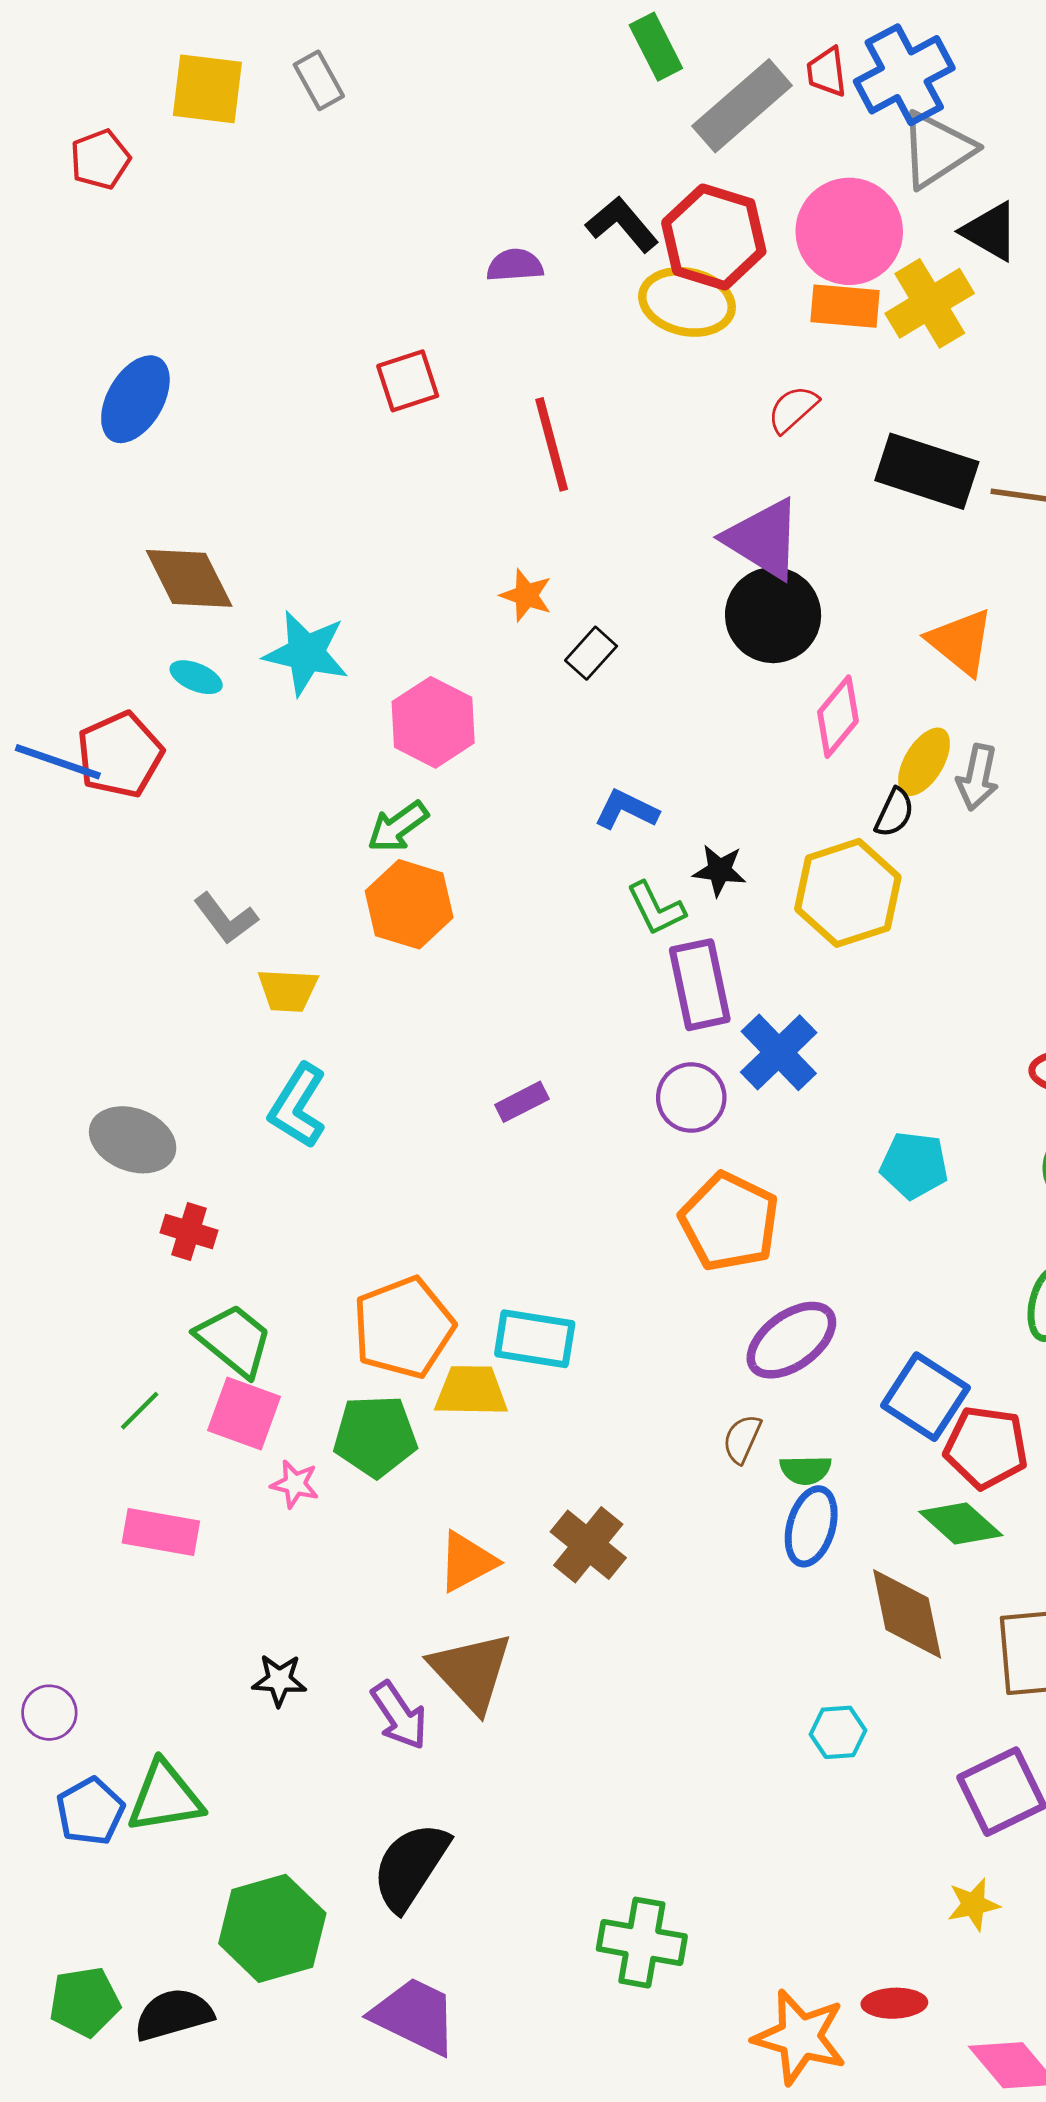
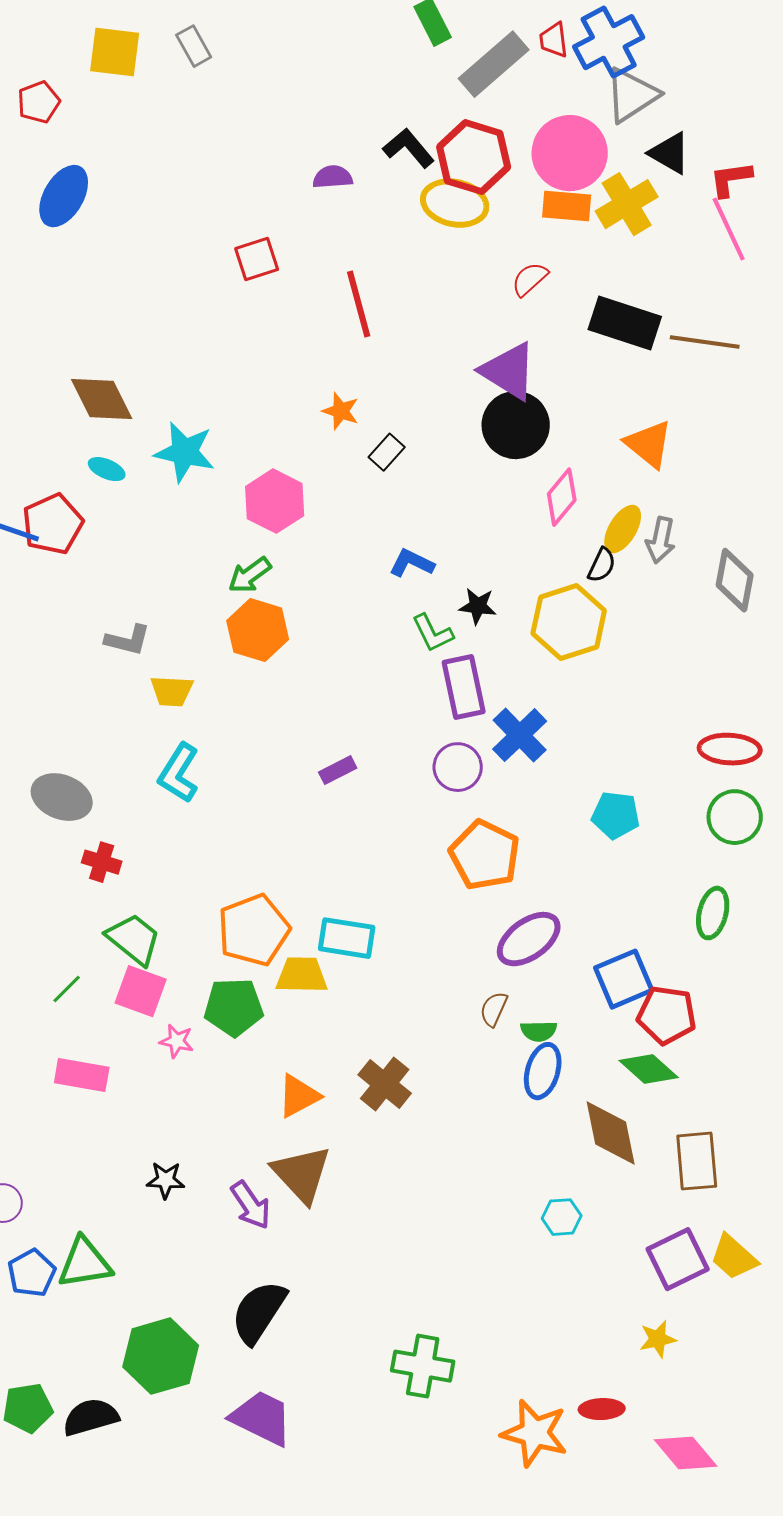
blue ellipse: (135, 399) -> (64, 196), moved
gray L-shape: (226, 918) -> (128, 640), turned -39
blue square: (925, 1397) -> (624, 979), turned 34

